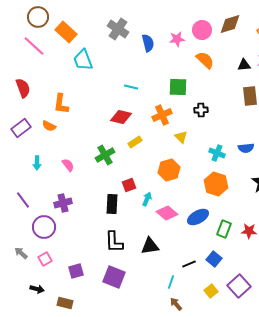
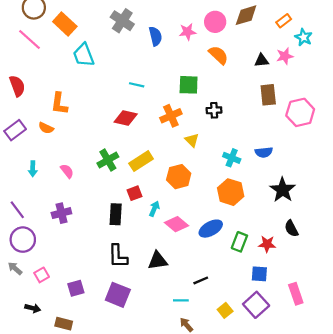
yellow rectangle: (135, 142) -> (141, 161), moved, size x1.5
purple circle: (44, 227) -> (23, 240), moved
blue square: (214, 259) -> (259, 274), moved, turned -35
cyan line: (171, 282) -> (181, 300), turned 72

